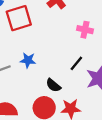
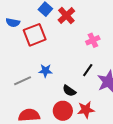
pink cross: (85, 30) -> (93, 40), turned -32

